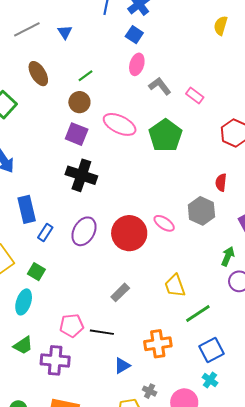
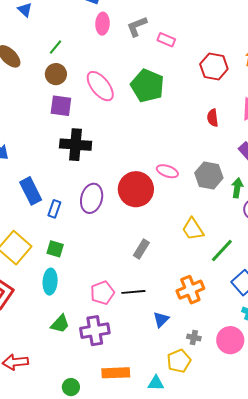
gray L-shape: (160, 86) -> (137, 26), moved, turned -60
pink ellipse: (120, 124) -> (100, 86), turned 40
gray hexagon: (201, 211) -> (209, 175), moved

